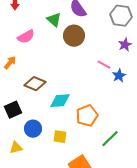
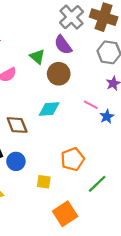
brown diamond: (35, 84) -> (17, 125), turned 45
cyan diamond: (60, 101) -> (49, 109), moved
blue circle: (33, 129) -> (16, 161), moved

